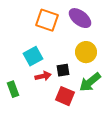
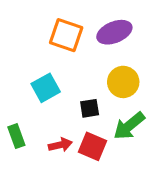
purple ellipse: (80, 18) -> (114, 32), turned -60
red arrow: (43, 76) -> (60, 145), moved

